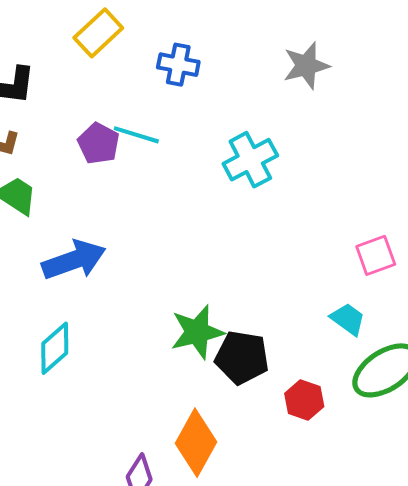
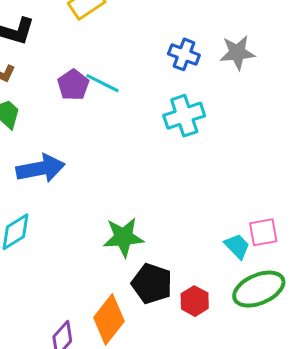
blue cross: (178, 65) -> (184, 54), moved
pink square: (376, 255) -> (263, 232), moved
black pentagon: (242, 357) -> (152, 284), moved

